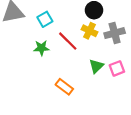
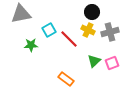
cyan square: (45, 19) -> (49, 30), moved
green star: (41, 48) -> (31, 45), moved

